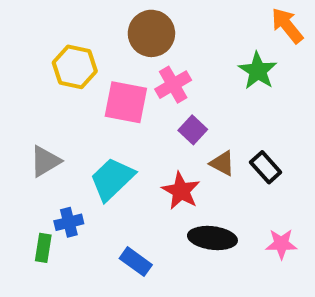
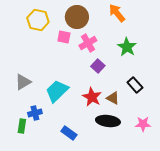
orange arrow: (287, 26) -> (117, 13), moved
yellow hexagon: (75, 67) -> (38, 20), moved
green star: (258, 71) -> (127, 47), moved
pink square: (126, 102) -> (64, 37), moved, size x0.6
brown triangle: (222, 163) -> (113, 98), moved

